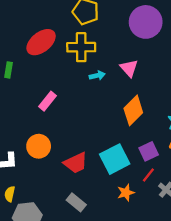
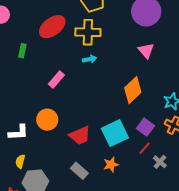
pink triangle: (129, 68) -> (146, 51), moved
cyan arrow: (97, 76) -> (90, 59), moved
purple square: (149, 151) -> (145, 127), turned -30
orange star: (126, 193) -> (111, 165), moved

